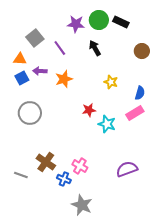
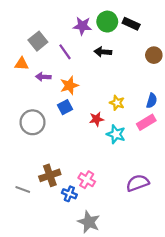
black arrow: (95, 48) -> (103, 52), turned -56
blue square: (22, 78) -> (65, 107), moved
yellow star: (111, 82) -> (117, 103), moved
brown cross: (46, 162) -> (50, 175), turned 36

